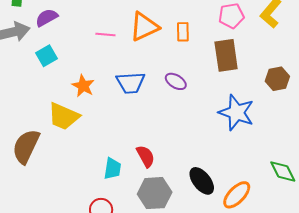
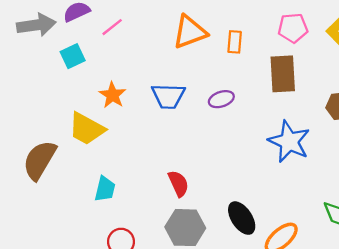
pink line: (105, 35) -> (112, 27), moved, turned -48
purple ellipse: (176, 81) -> (221, 99), turned -55
cyan trapezoid: (112, 169) -> (105, 189), moved

